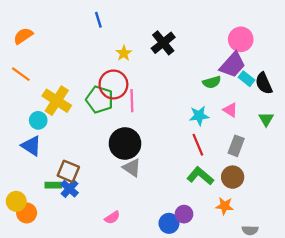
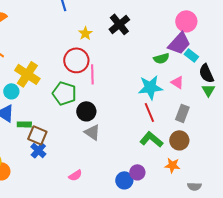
black semicircle: (264, 83) -> (206, 73), moved
green pentagon: (100, 100) -> (64, 93), moved
cyan star: (199, 116) -> (150, 87), size x1.4
black circle: (125, 143) -> (86, 111), size x0.7
green rectangle: (53, 185) -> (24, 124), moved

